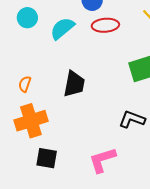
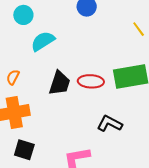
red ellipse: (105, 25) -> (91, 81), moved
cyan semicircle: (62, 28) -> (43, 41), moved

